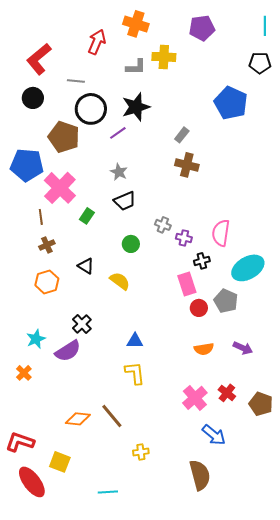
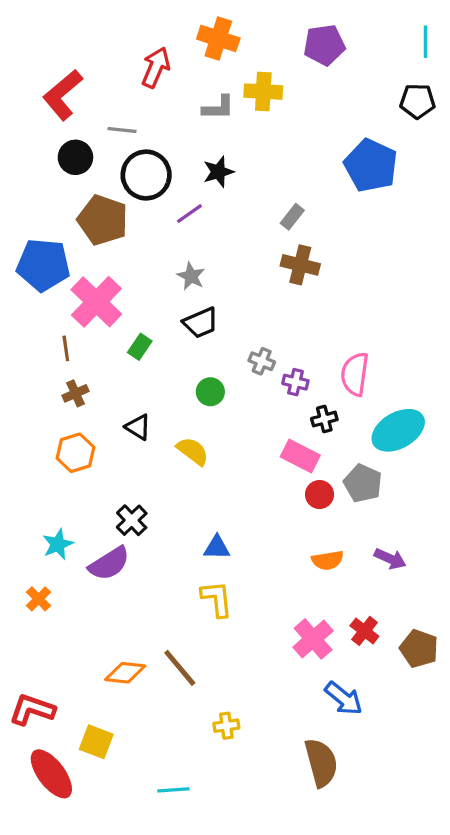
black circle: (33, 98) -> (75, 157), moved
black star: (136, 107) -> (218, 172), size x0.7
pink rectangle: (187, 284) -> (300, 456), turned -45

